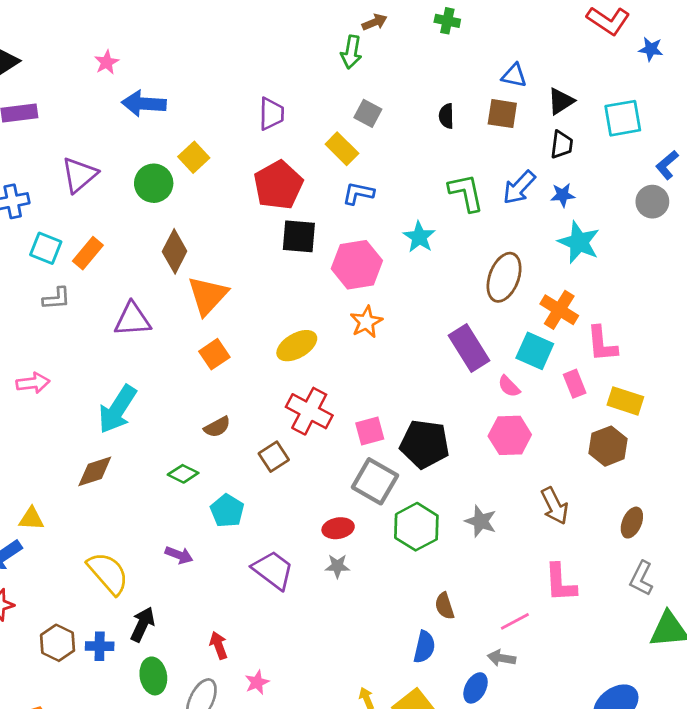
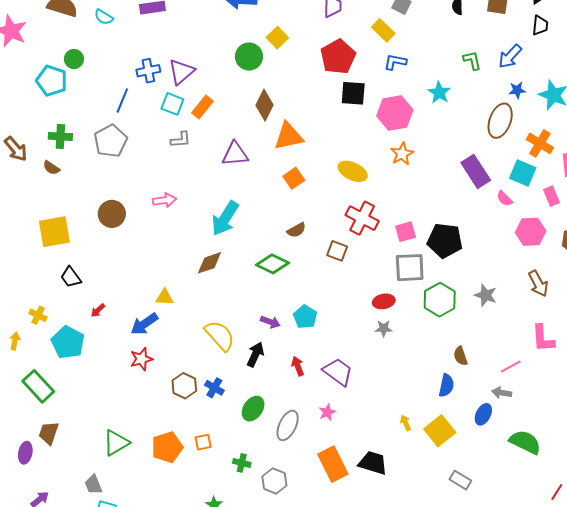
purple triangle: (79, 175) -> (181, 72), moved
green L-shape: (466, 193) -> (472, 61), size x0.7
blue star: (563, 195) -> (517, 90), moved
orange triangle: (208, 296) -> (289, 136), turned 36
yellow ellipse: (297, 346) -> (353, 171), turned 56
pink hexagon: (510, 435) -> (531, 232), moved
brown square: (274, 457) -> (337, 251), turned -35
green diamond: (183, 474) -> (273, 264), size x1.5
gray square: (375, 481) -> (410, 268), turned -32
cyan pentagon: (227, 511) -> (305, 317), moved
purple trapezoid: (273, 570) -> (338, 372), moved
black arrow: (143, 624) -> (255, 354), moved
red arrow: (219, 645) -> (298, 366), moved
blue cross: (100, 646) -> (214, 388), turned 30
green ellipse: (153, 676) -> (253, 409), turned 45

